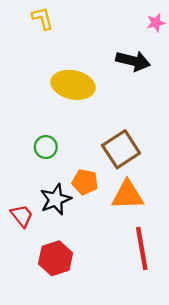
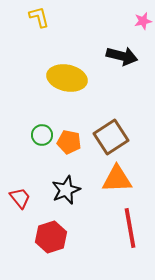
orange pentagon: (85, 182) -> (69, 142), moved
black star: (56, 199) -> (66, 190), moved

